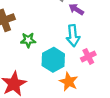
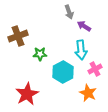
orange star: (69, 82) -> (88, 93), moved

